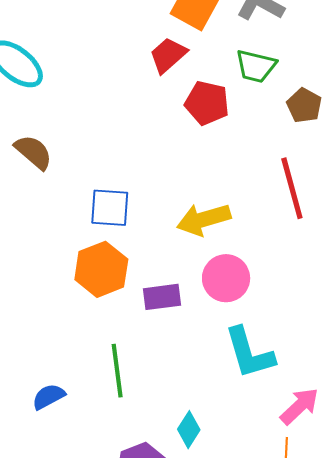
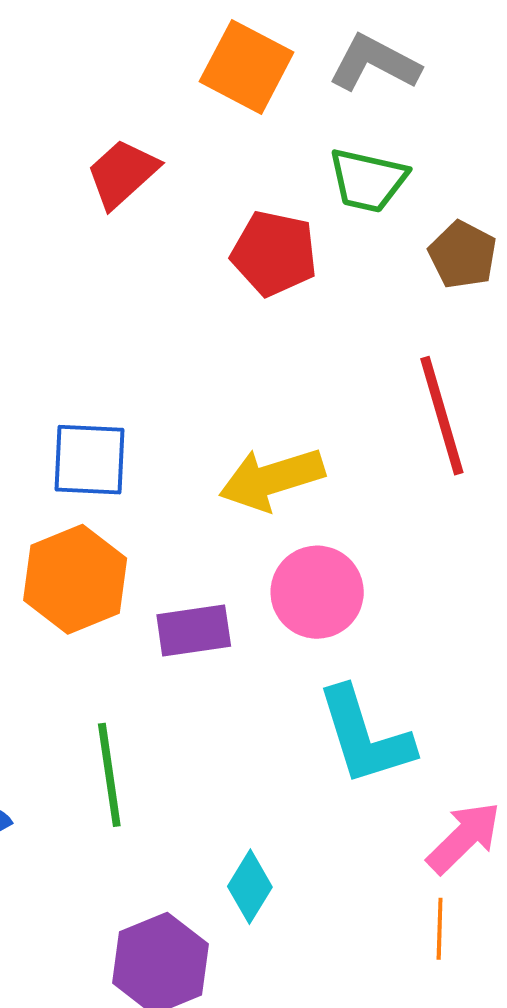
red trapezoid: (168, 55) -> (122, 173), moved

